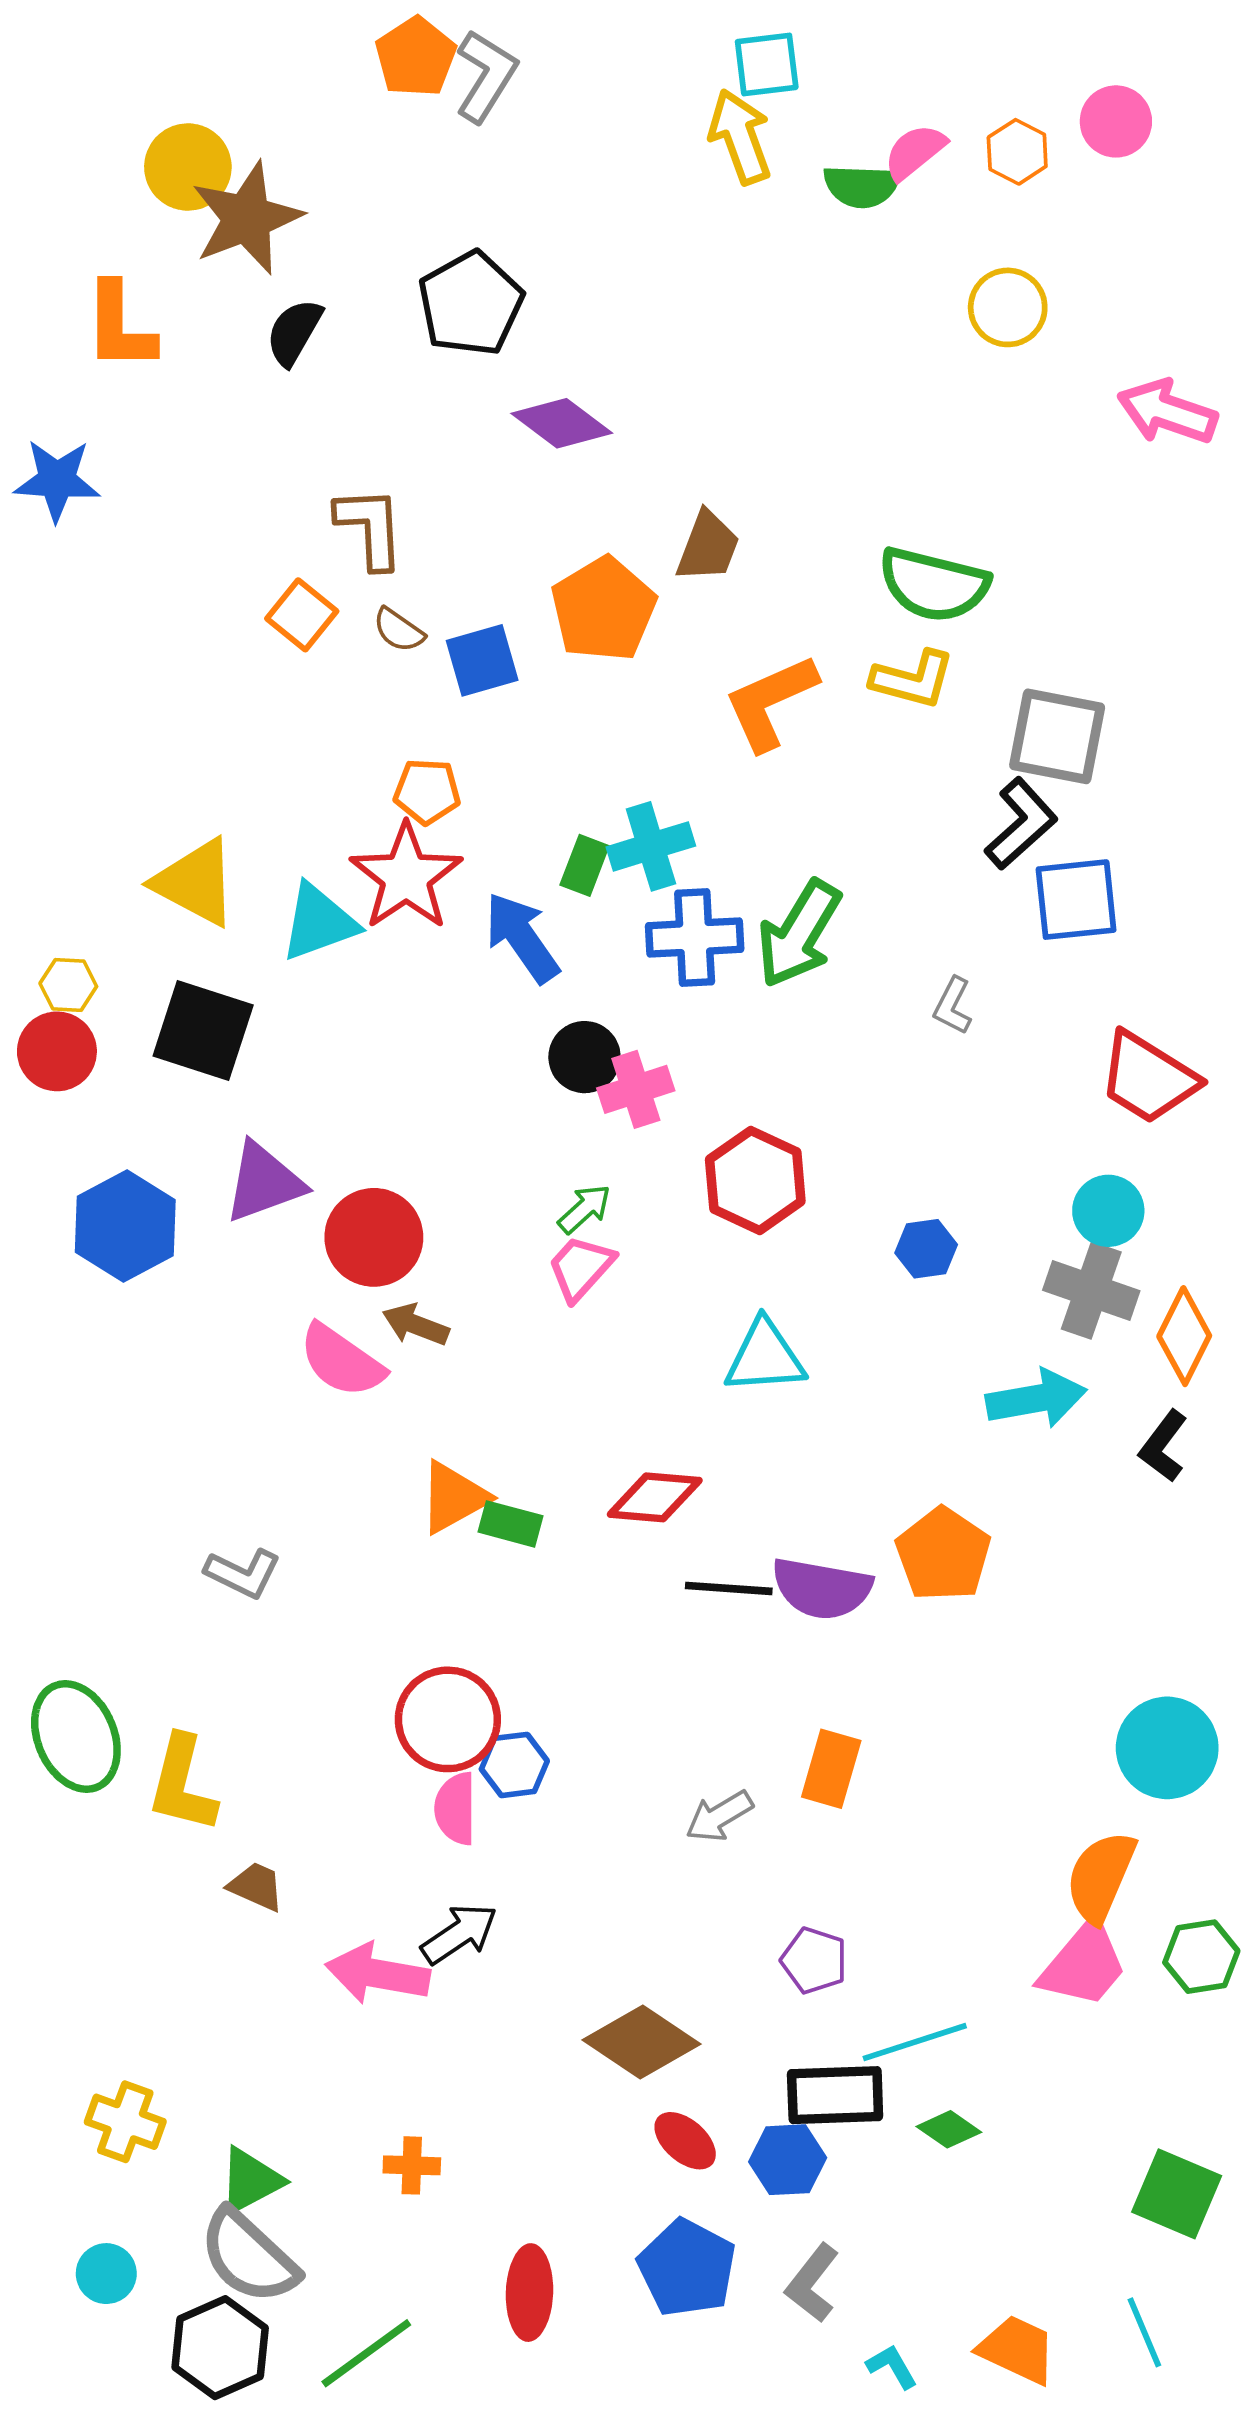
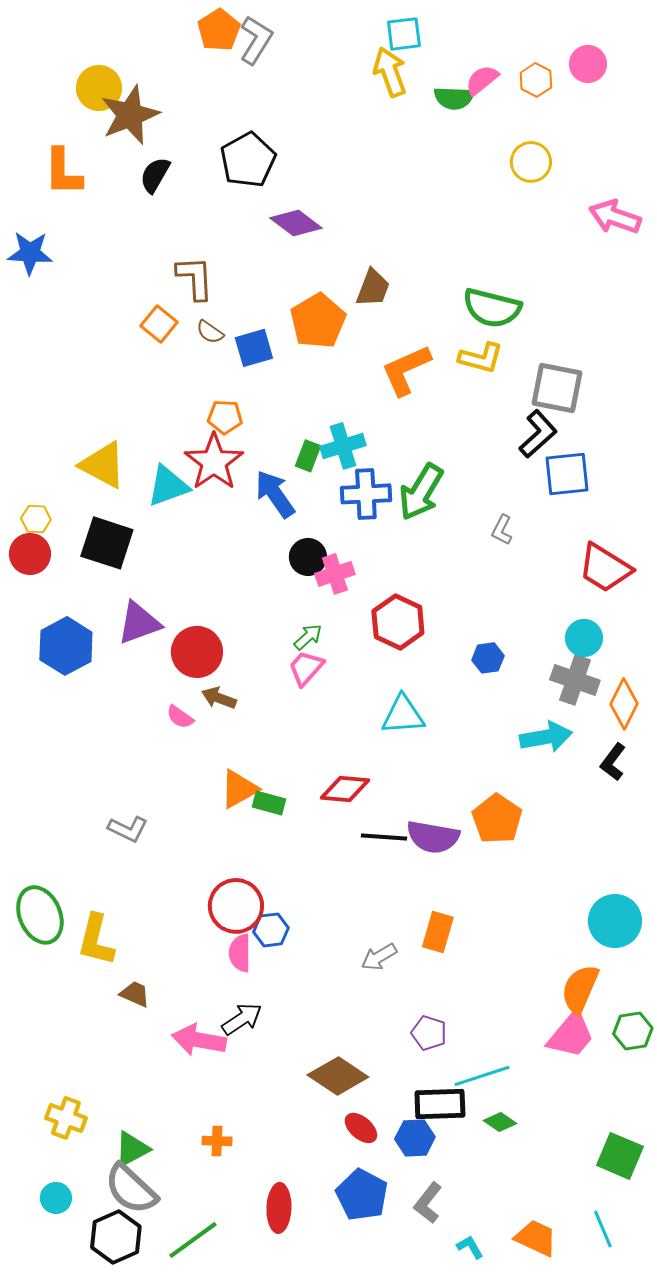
pink semicircle: (342, 1361) -> (180, 717), size x0.6

